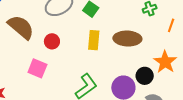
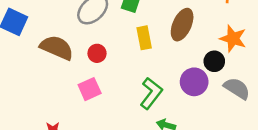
brown ellipse: (127, 39) -> (182, 25), turned -52
pink square: (37, 68) -> (90, 89), turned -30

